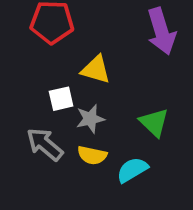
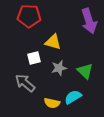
gray star: (90, 119) -> (59, 68), moved
yellow semicircle: (92, 155) -> (52, 103), moved

